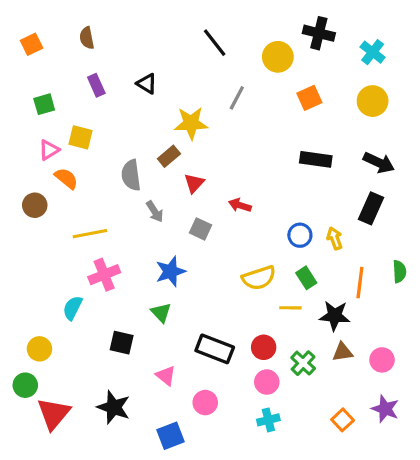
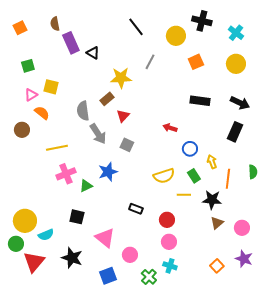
purple rectangle: (96, 85) -> (71, 43), moved, size x1.5
red arrow: (240, 205) -> (170, 128), moved
gray arrow: (155, 212) -> (98, 134), size x1.5
yellow arrow: (335, 238) -> (212, 162), moved
cyan semicircle: (73, 308) -> (46, 235), moved, turned -140
green triangle: (161, 313) -> (86, 186), moved, turned 48
yellow circle: (39, 349) -> (25, 221), size x1.5
black rectangle: (215, 349) -> (136, 209), moved, size x0.6
brown triangle: (343, 352) -> (217, 223), turned -32
green cross: (303, 363) -> (149, 277), moved
pink triangle: (166, 376) -> (105, 238), size x1.5
cyan cross: (268, 420) -> (170, 266), turned 32

